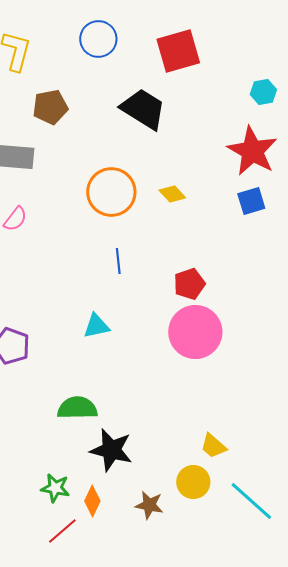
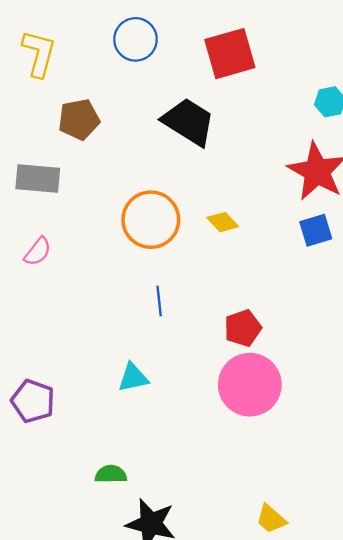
green semicircle: (77, 408) -> (111, 474), size x0.7

